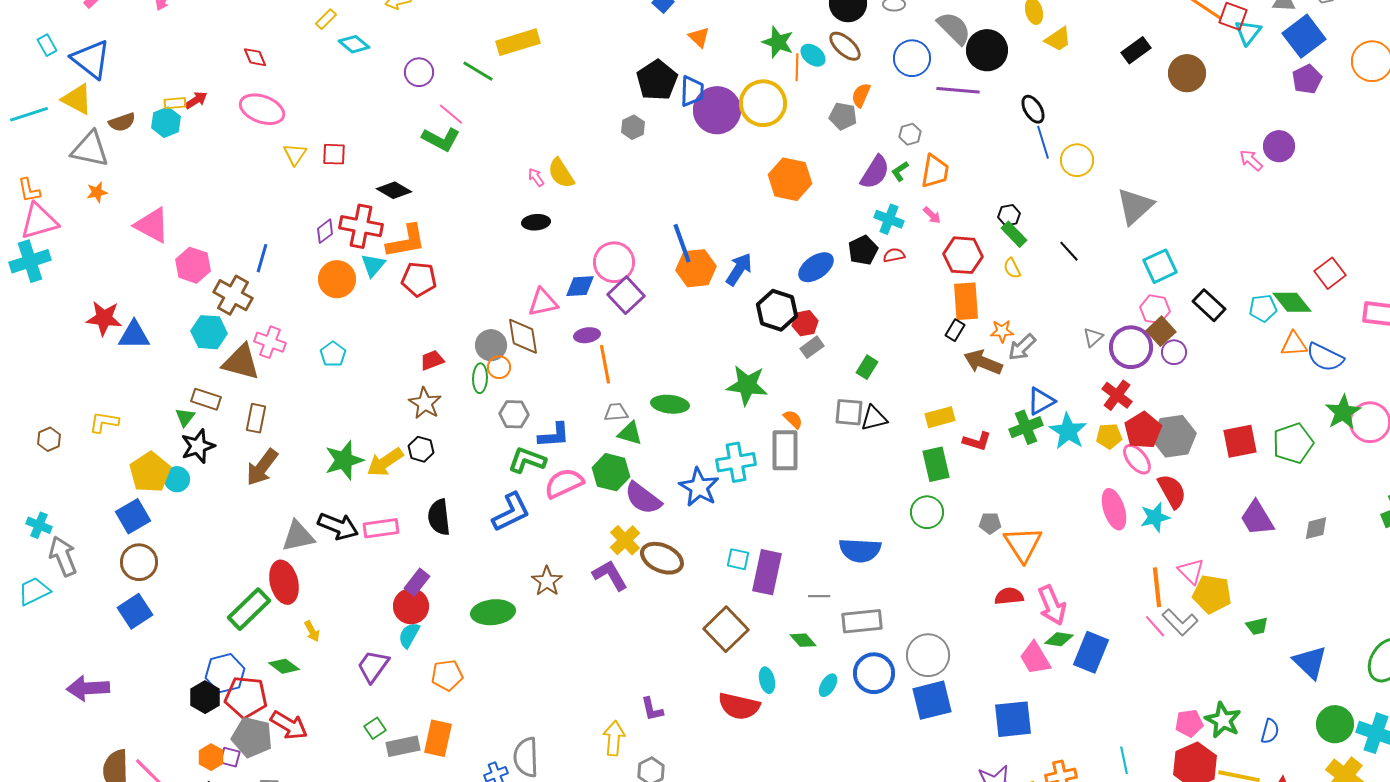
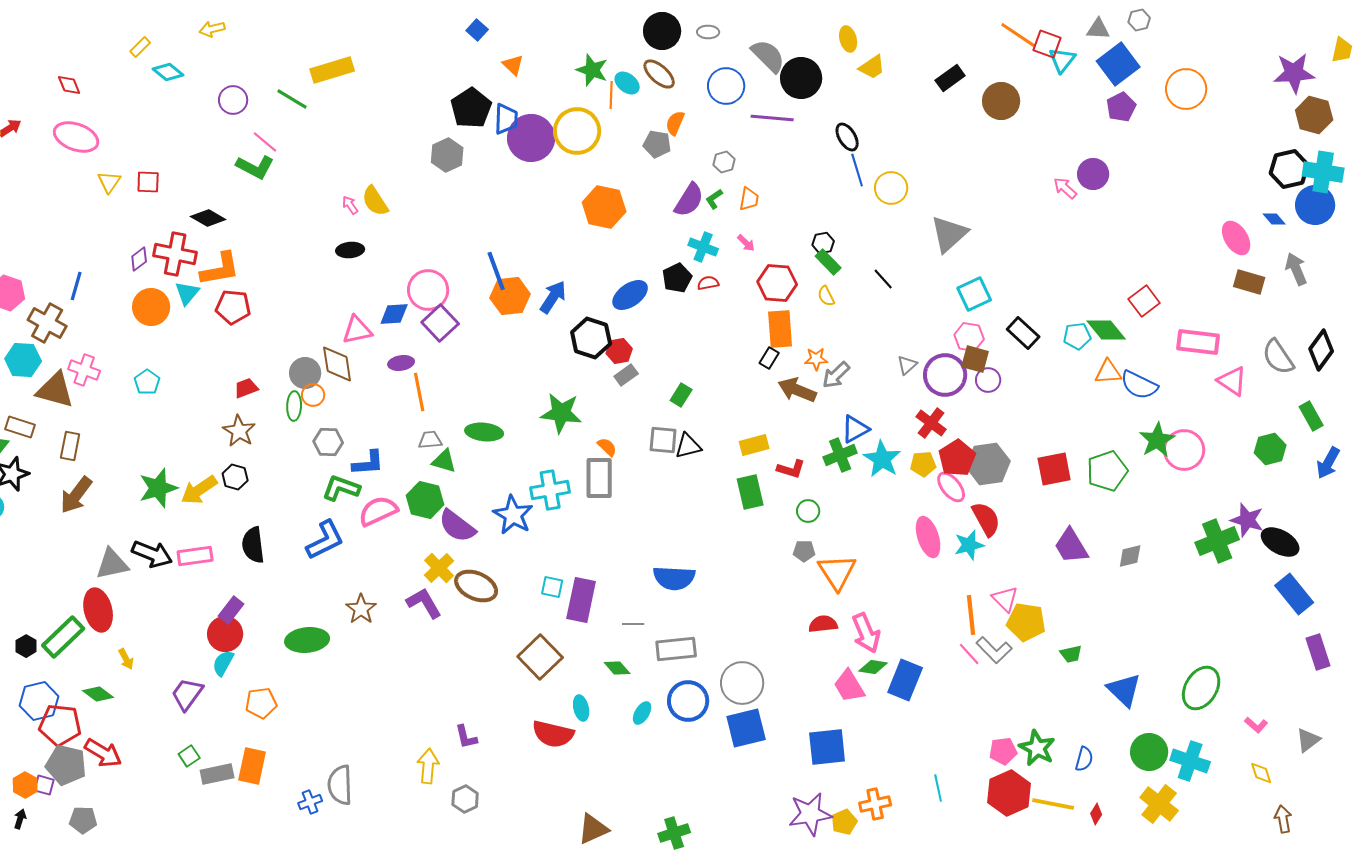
gray hexagon: (633, 127) -> (447, 155), size x1.4
orange trapezoid: (935, 171) -> (749, 199), size x0.7
brown square: (1161, 331) -> (975, 359), turned -32
green circle: (927, 512) -> (808, 511), moved, size x0.7
black hexagon: (205, 697) -> (26, 646), moved, size x0.7

